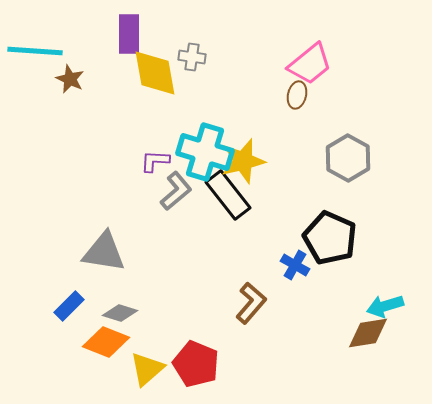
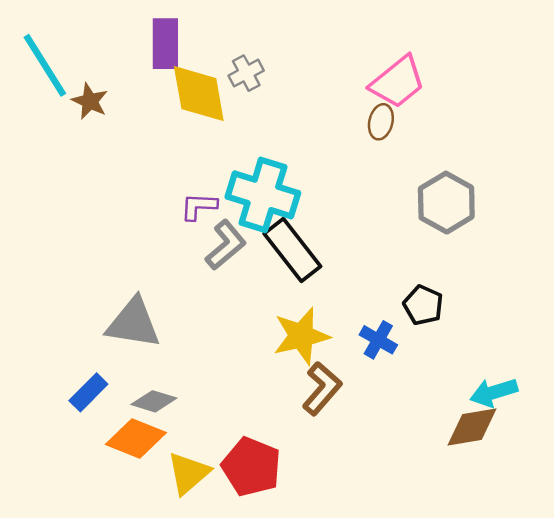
cyan line: (35, 51) -> (45, 65), turned 54
gray cross: (192, 57) -> (246, 73), turned -36
yellow star: (243, 161) -> (301, 336), moved
black pentagon: (330, 238) -> (423, 305), size x0.6

